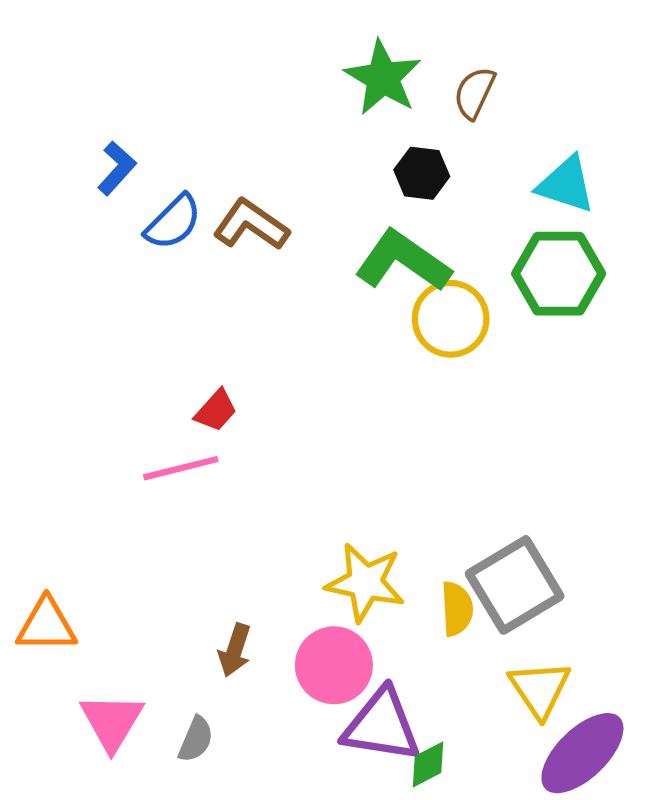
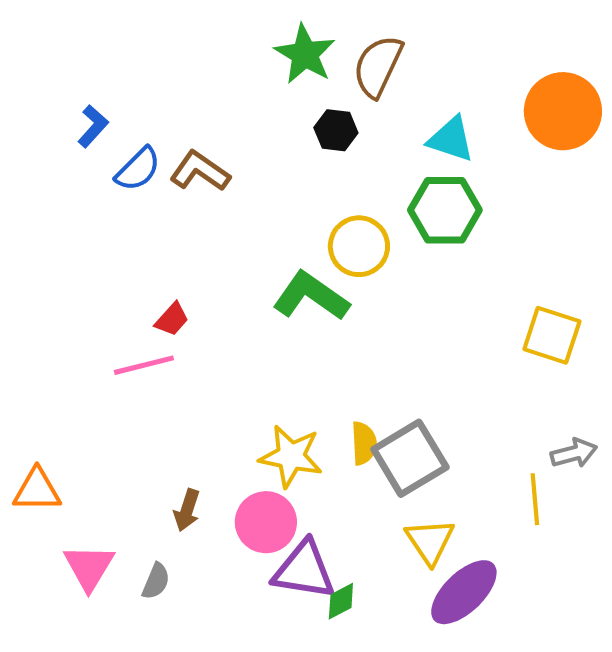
brown semicircle: (474, 93) -> (378, 66), size x1.5
green L-shape: (403, 261) -> (311, 296), moved
yellow semicircle: (457, 609) -> (364, 443), moved

